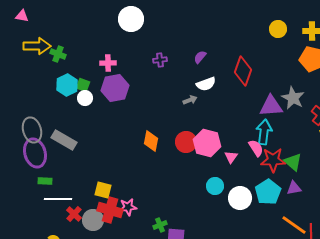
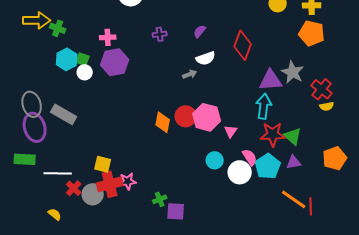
orange diamond: (151, 141) -> (163, 122), moved
pink semicircle: (256, 148) -> (250, 157), moved
green rectangle: (45, 181) -> (25, 159), moved, size x1.5
red cross: (110, 210) -> (110, 184), turned -30

